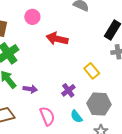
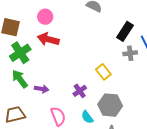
red arrow: (57, 39) -> (48, 39), moved

